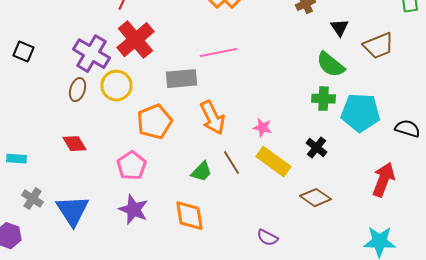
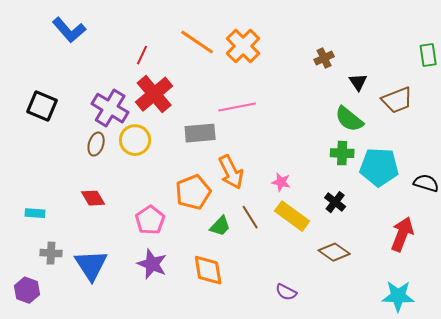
black square: (24, 52) -> (42, 106), size x1.4
orange pentagon: (154, 122) -> (193, 192), moved
gray cross: (32, 199) -> (51, 253), turned -30

